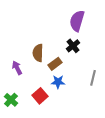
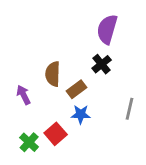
green cross: (11, 100) -> (29, 142), moved

